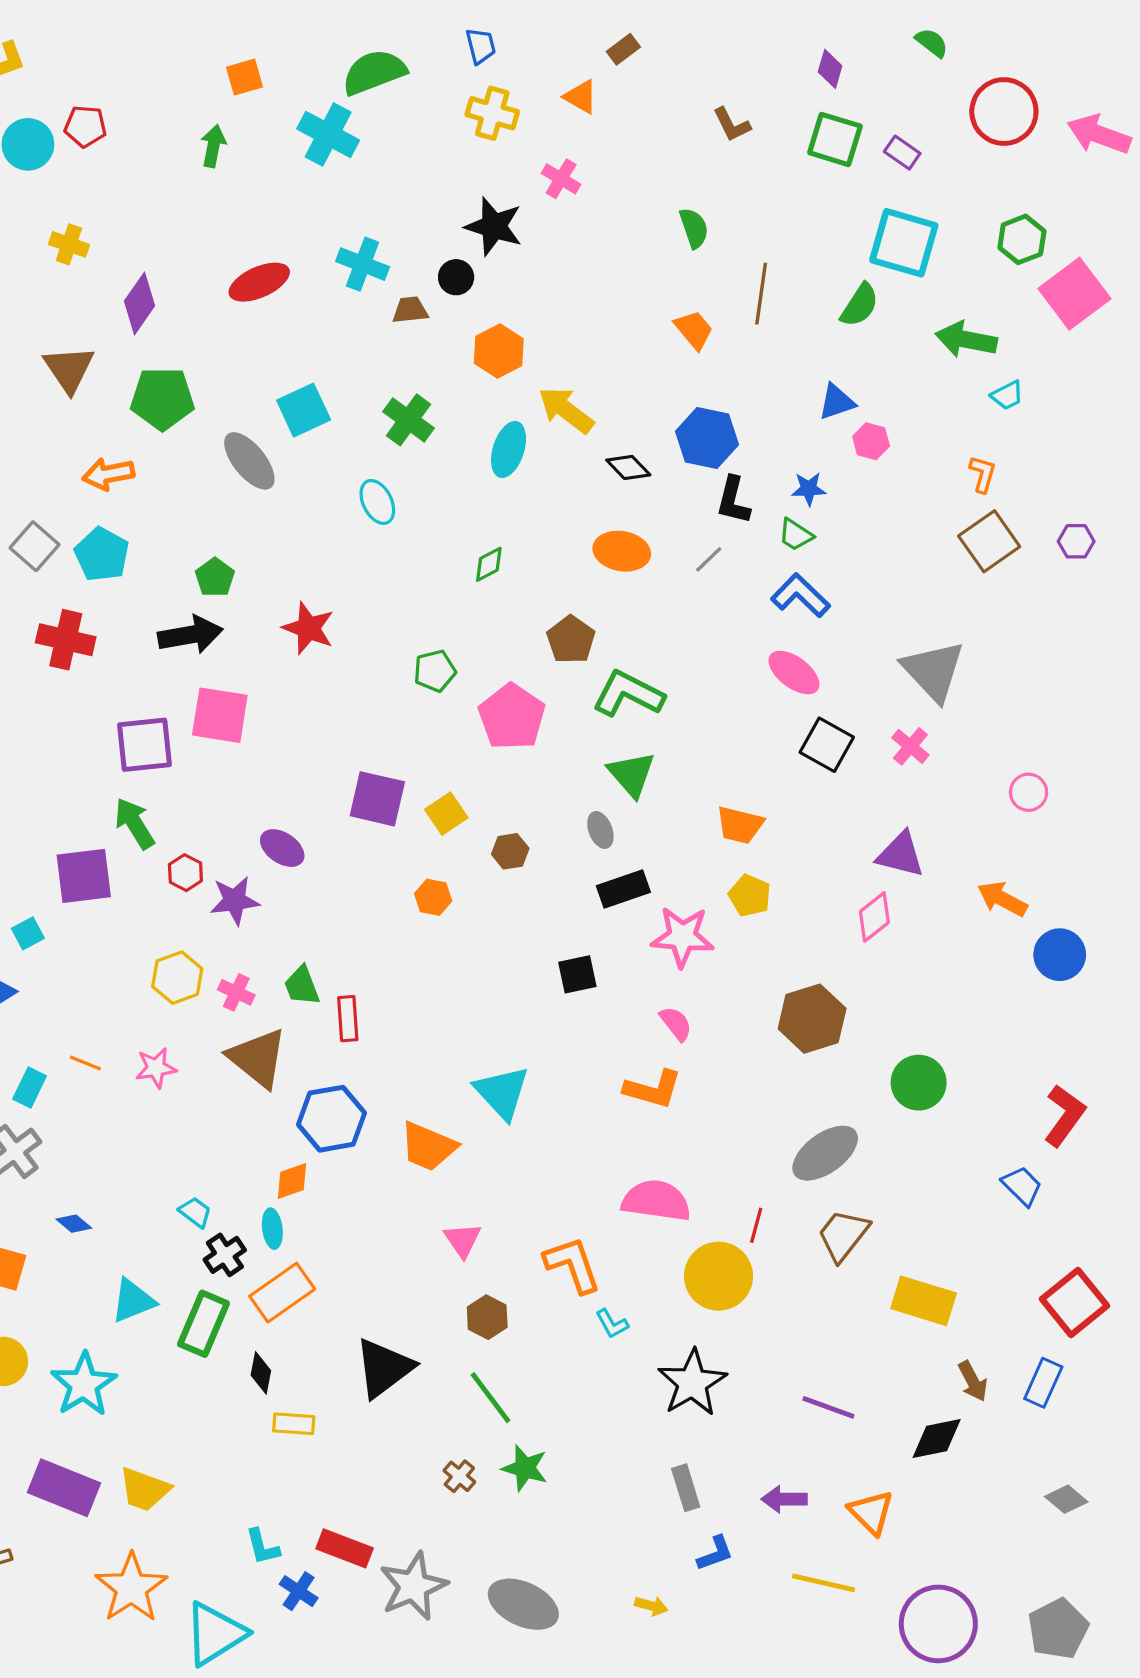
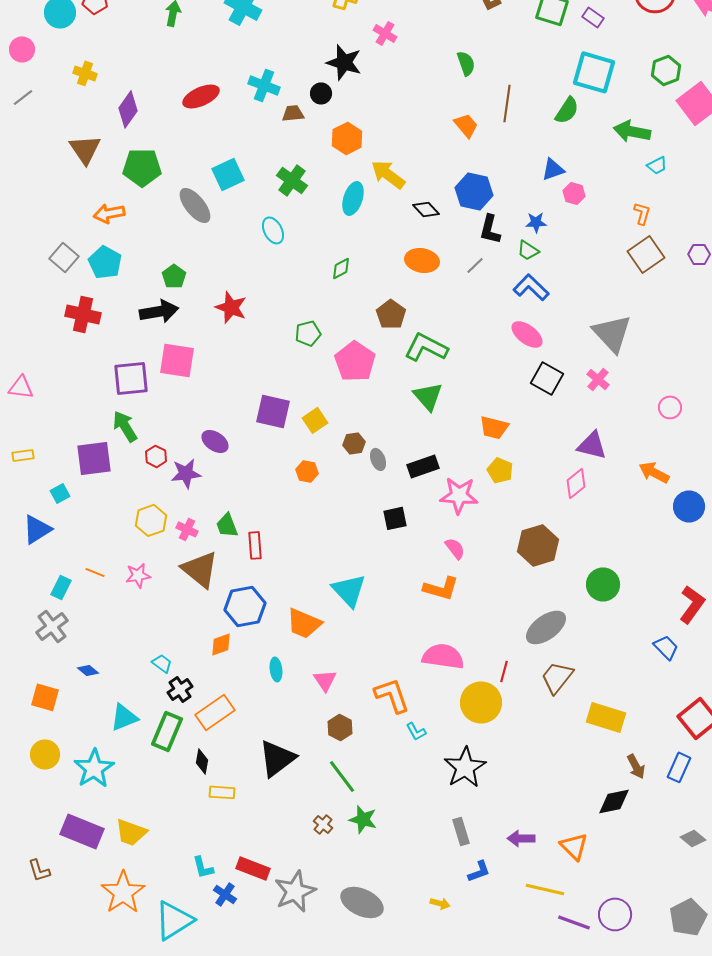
gray ellipse: (600, 830) -> (378, 459), moved
cyan ellipse: (272, 1229) -> (276, 669), moved
purple line: (828, 1407) -> (574, 922), moved
purple circle: (938, 1624) -> (615, 914), size x0.7

